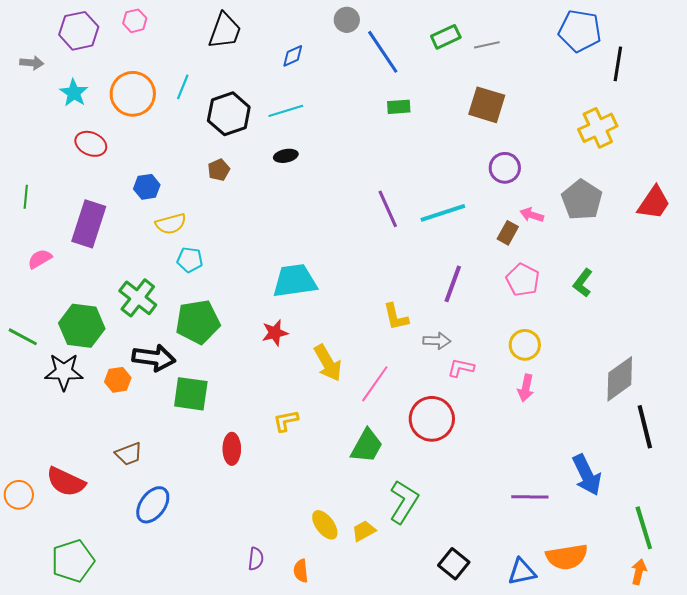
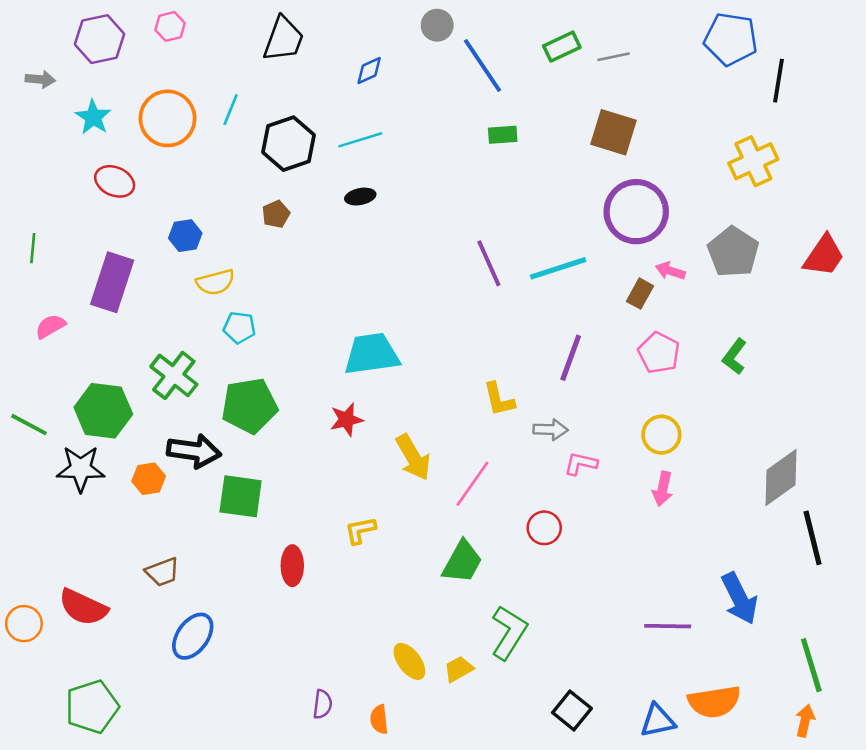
purple circle: (505, 168) -> (636, 212), size x1.6
red circle: (432, 419) -> (544, 528), size x0.6

